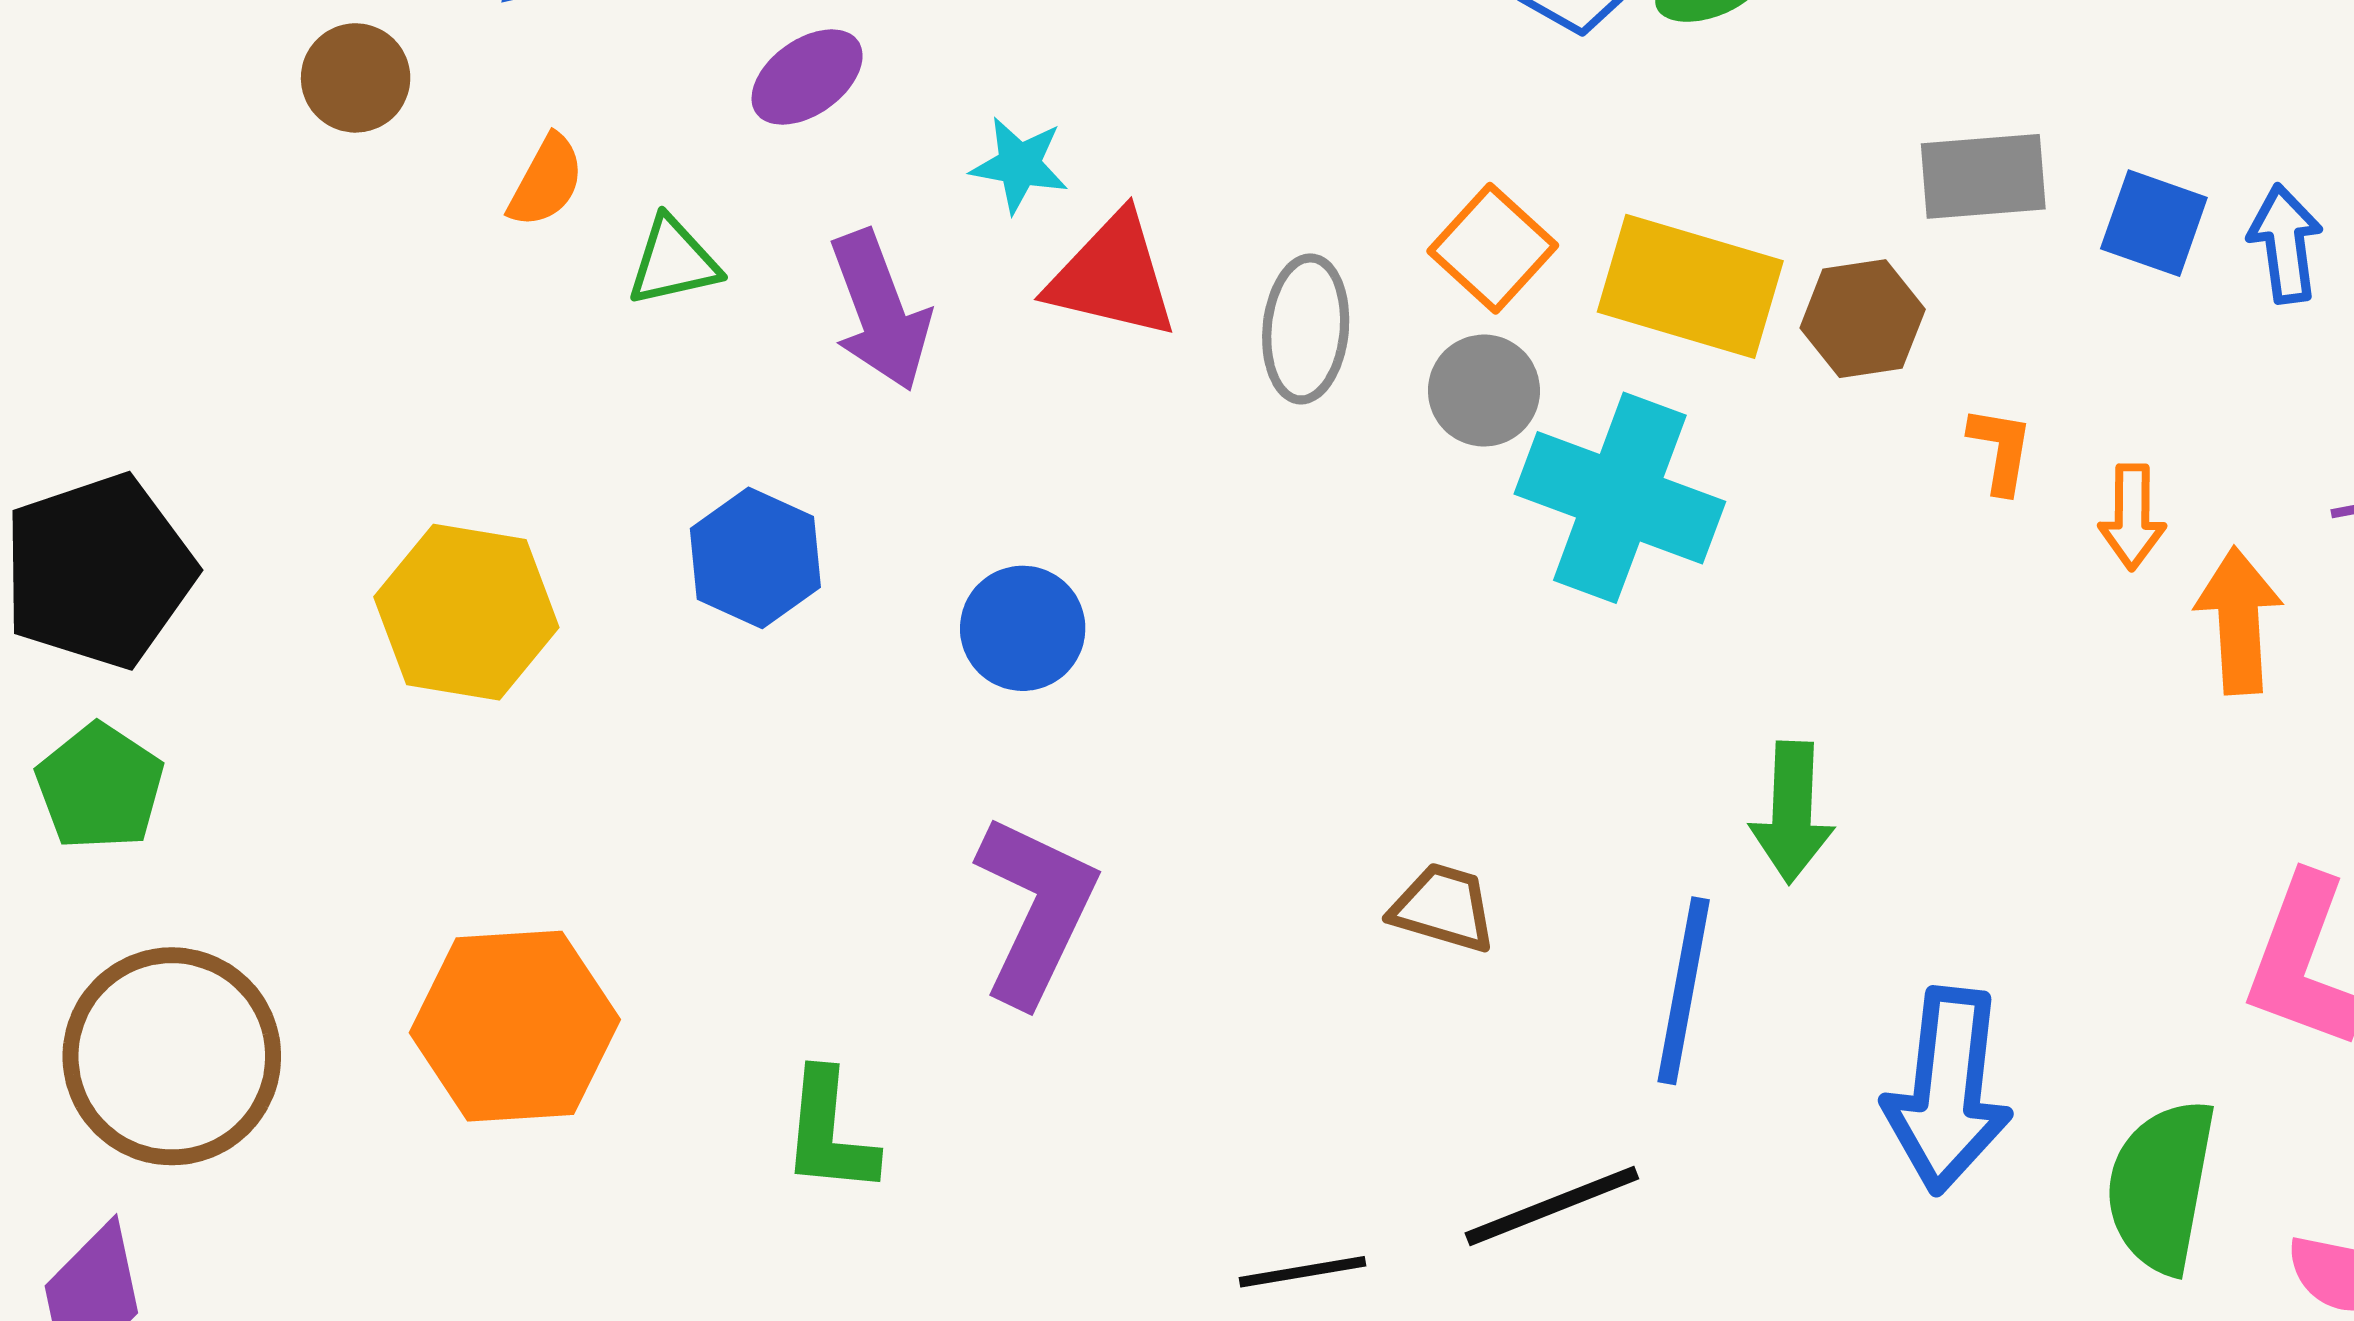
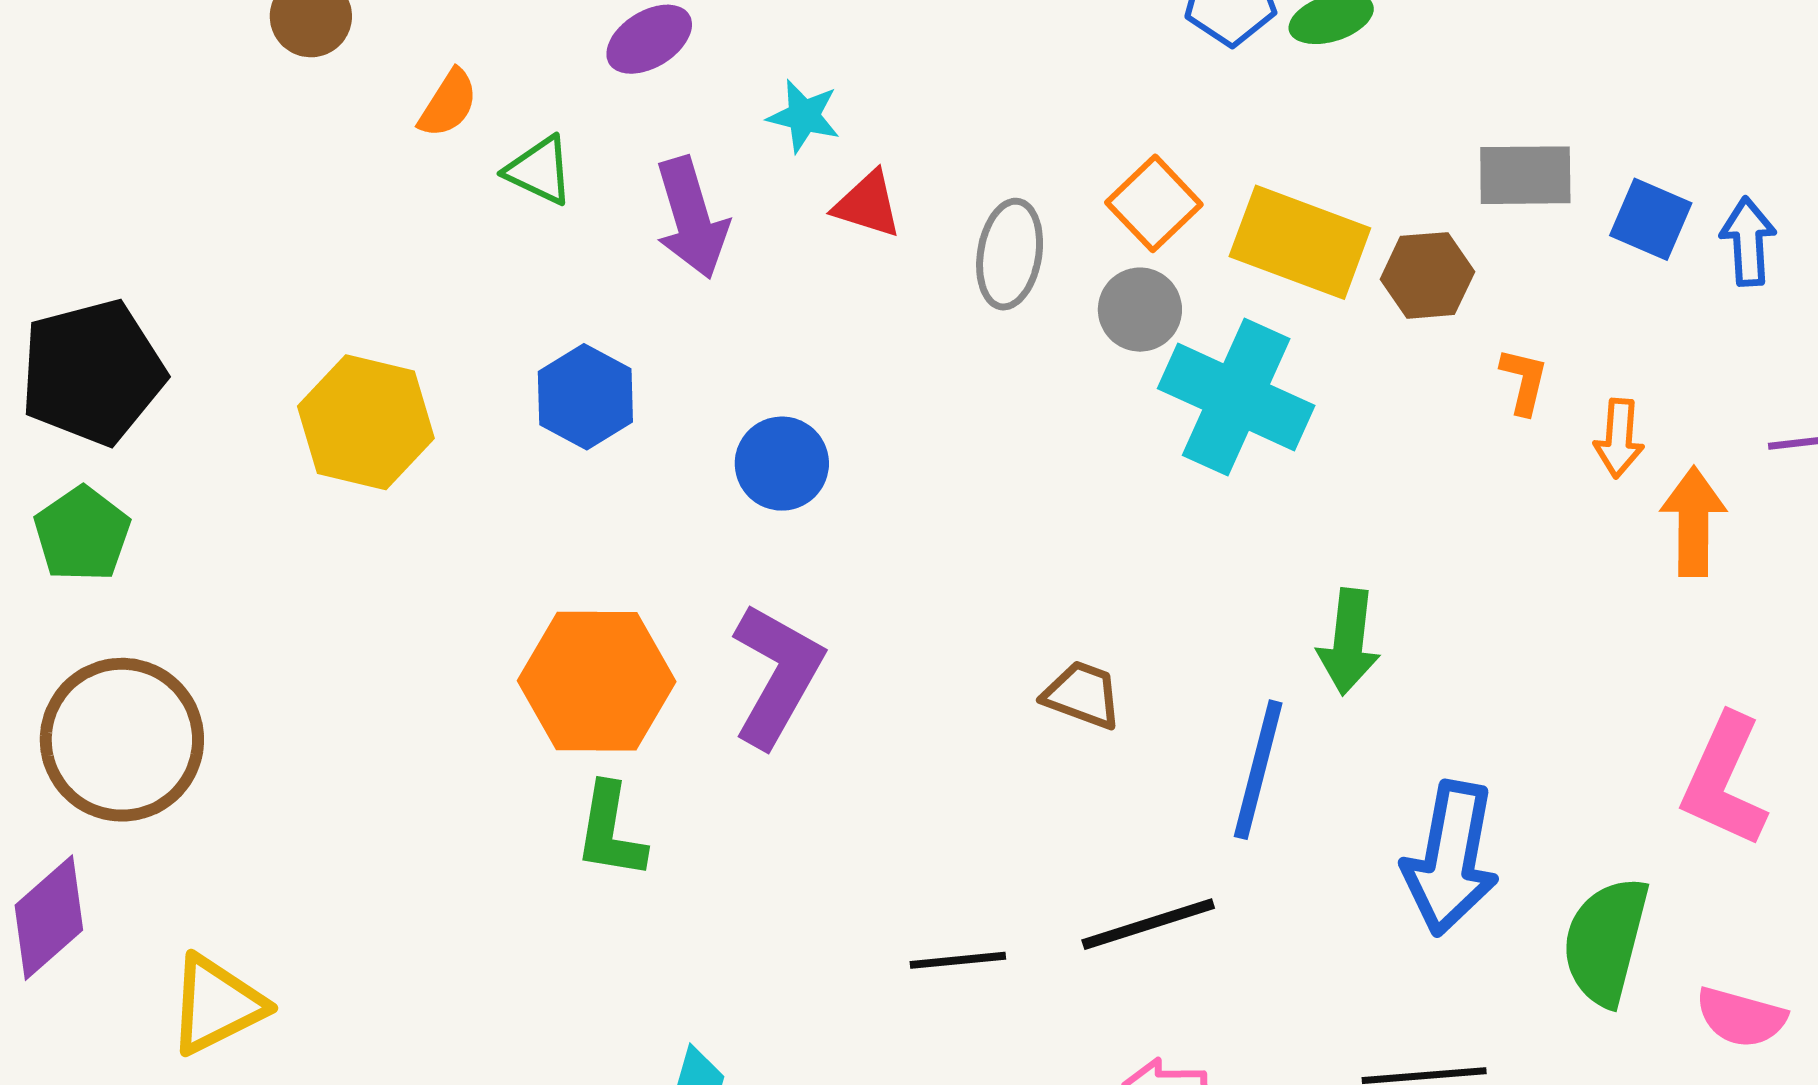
green triangle: (673, 262) -> (539, 170), turned 34
red triangle: (1113, 276) -> (868, 204), size x0.7
orange hexagon: (515, 1026) -> (597, 681), moved

